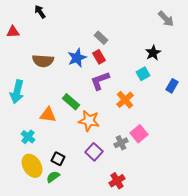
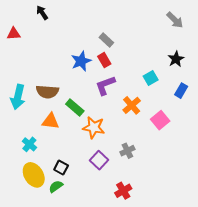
black star: (153, 53) -> (176, 59), moved
brown semicircle: (43, 61) -> (47, 92), moved
pink square: (139, 134) -> (160, 120), moved

